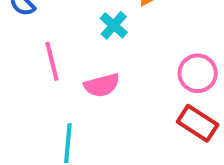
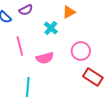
pink circle: (198, 73) -> (81, 51), moved

